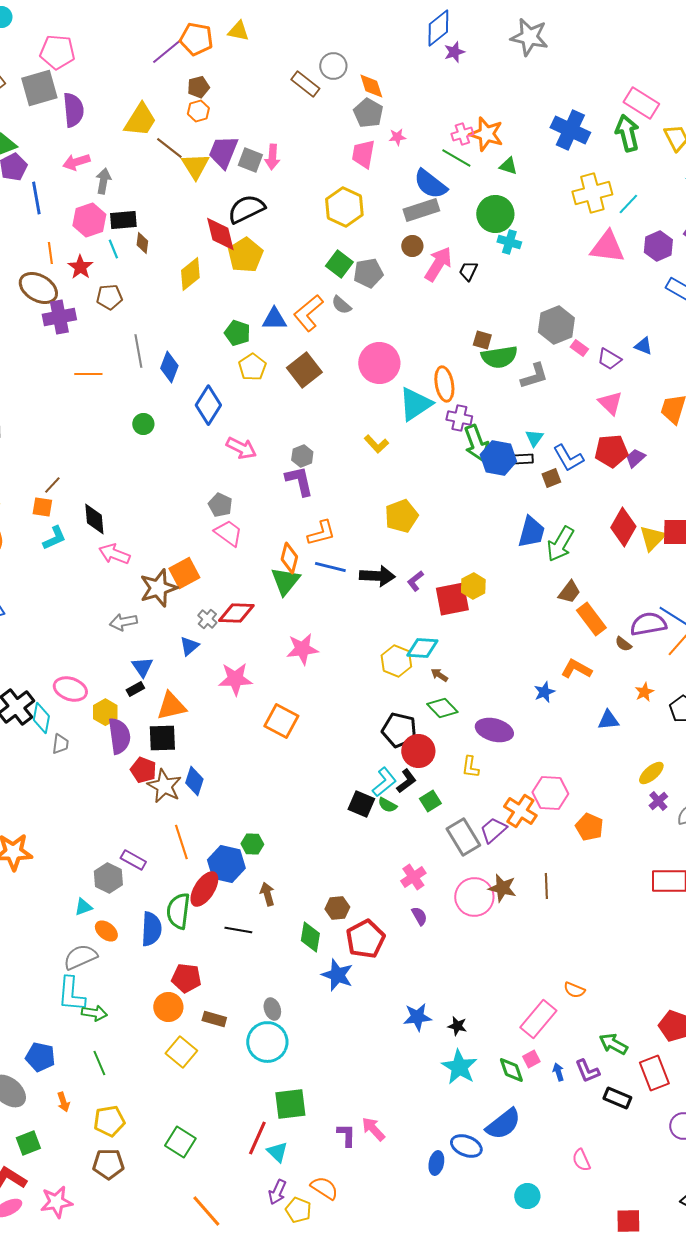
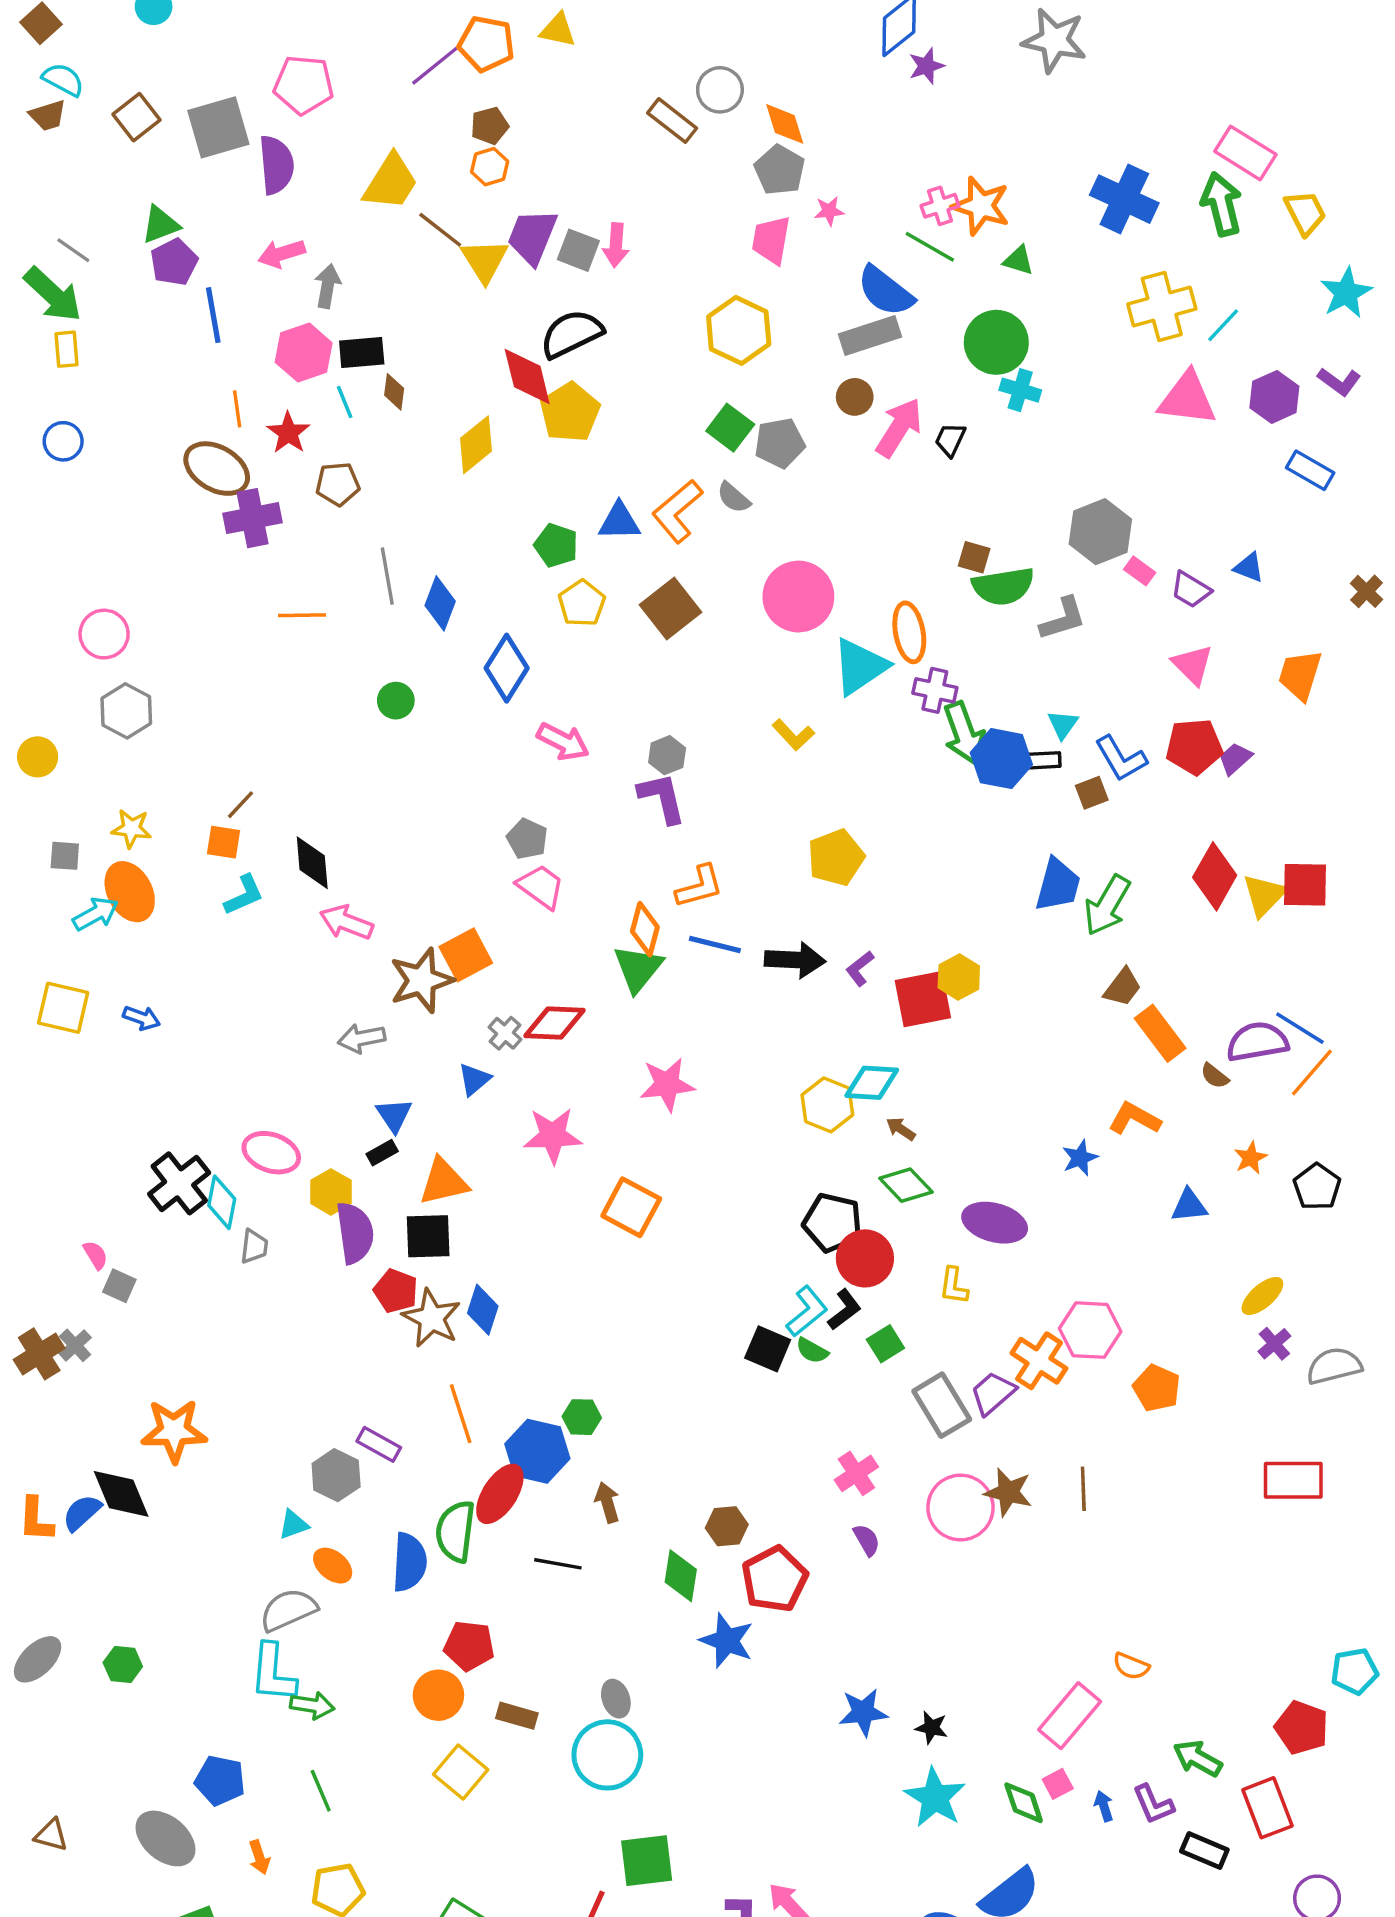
pink pentagon: (57, 52) -> (304, 85), moved

